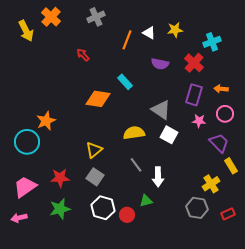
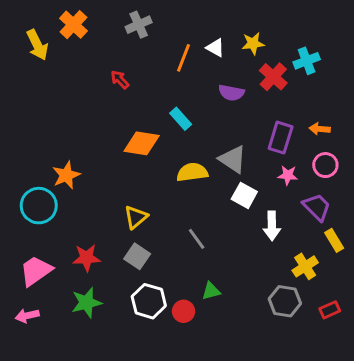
red cross: (194, 63) -> (273, 77), moved
yellow semicircle: (134, 133) -> (192, 172), moved
white arrow: (158, 177) -> (272, 226), moved

